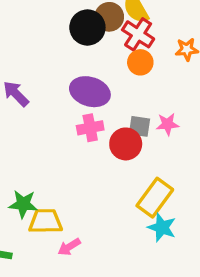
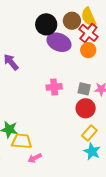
black circle: (87, 27) -> (46, 24), moved
purple ellipse: (90, 92) -> (59, 42), moved
red circle: (126, 144) -> (86, 108), moved
yellow rectangle: (155, 198) -> (89, 133), size x0.7

